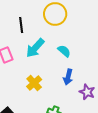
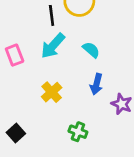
black line: (21, 25) -> (52, 15), moved

